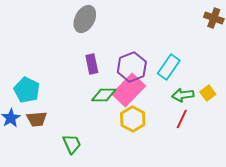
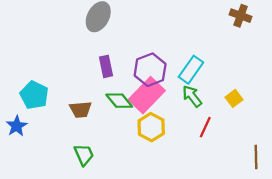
green diamond: (104, 95) -> (119, 101), turned 50
green arrow: (183, 95) -> (192, 96), moved, turned 60
brown trapezoid: (37, 119) -> (81, 109), moved

